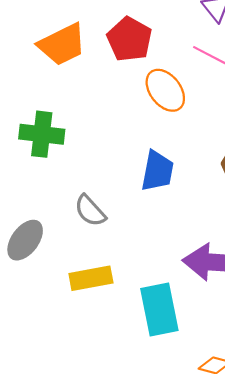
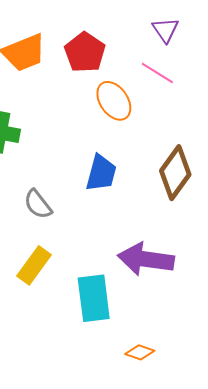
yellow rectangle: (91, 278) -> (34, 265), turned -48

